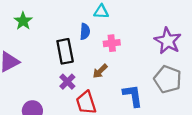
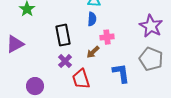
blue semicircle: (85, 31) -> (92, 19), moved
pink cross: (112, 43) -> (107, 37), moved

